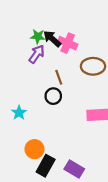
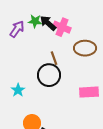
purple arrow: (37, 54) -> (17, 29), moved
black circle: (53, 96) -> (49, 75), size x1.5

